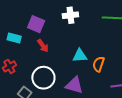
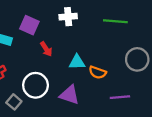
red arrow: (43, 46) -> (46, 49), moved
orange semicircle: (99, 64) -> (98, 72), turned -91

